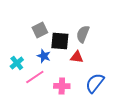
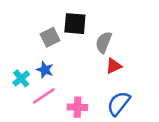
black square: (60, 41) -> (75, 24), moved
blue star: (44, 56) -> (45, 70), moved
red triangle: (77, 57) -> (114, 66), moved, turned -32

